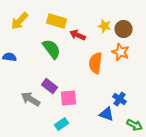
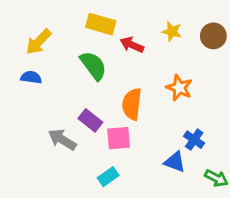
yellow arrow: (20, 21) -> (39, 42), moved
brown circle: (124, 29) -> (213, 36), moved
orange star: (121, 52) -> (179, 88), moved
orange semicircle: (96, 63) -> (132, 104), moved

